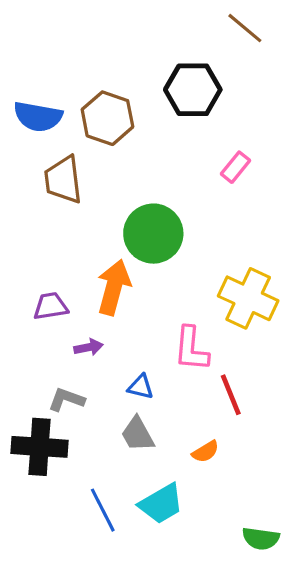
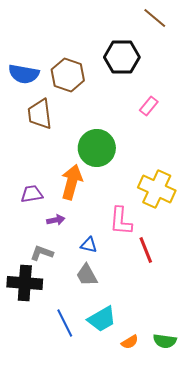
orange semicircle: (205, 452) -> (130, 342), moved

